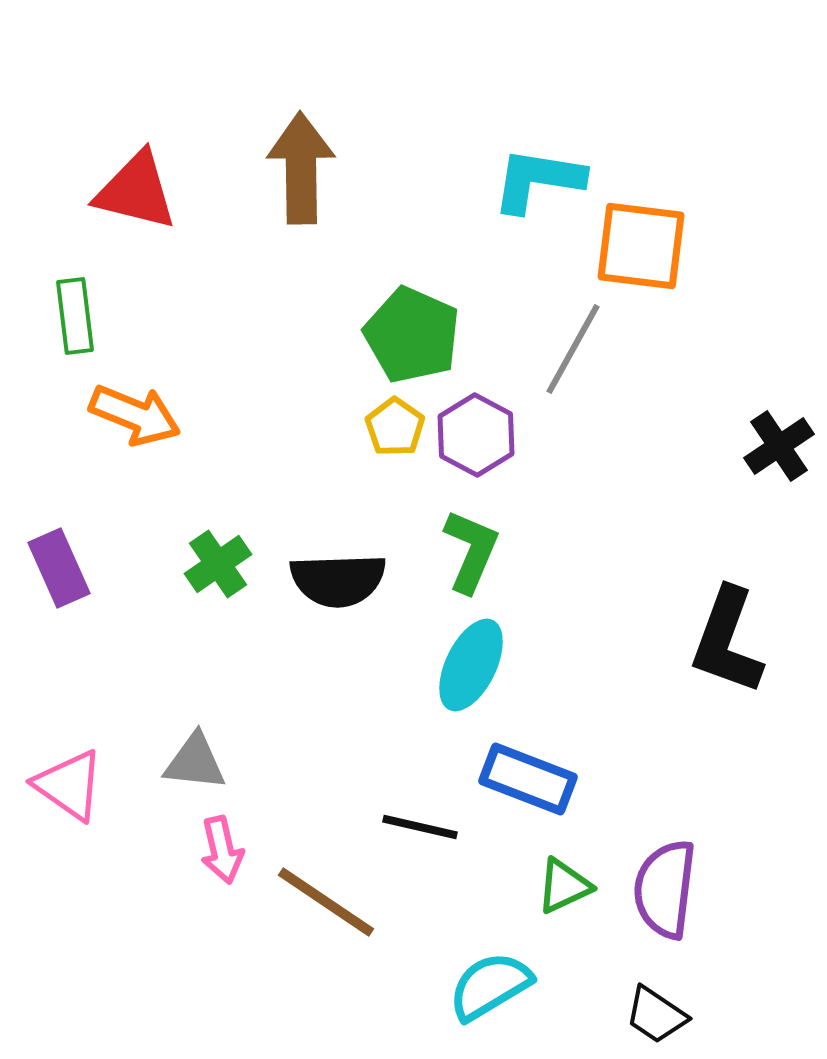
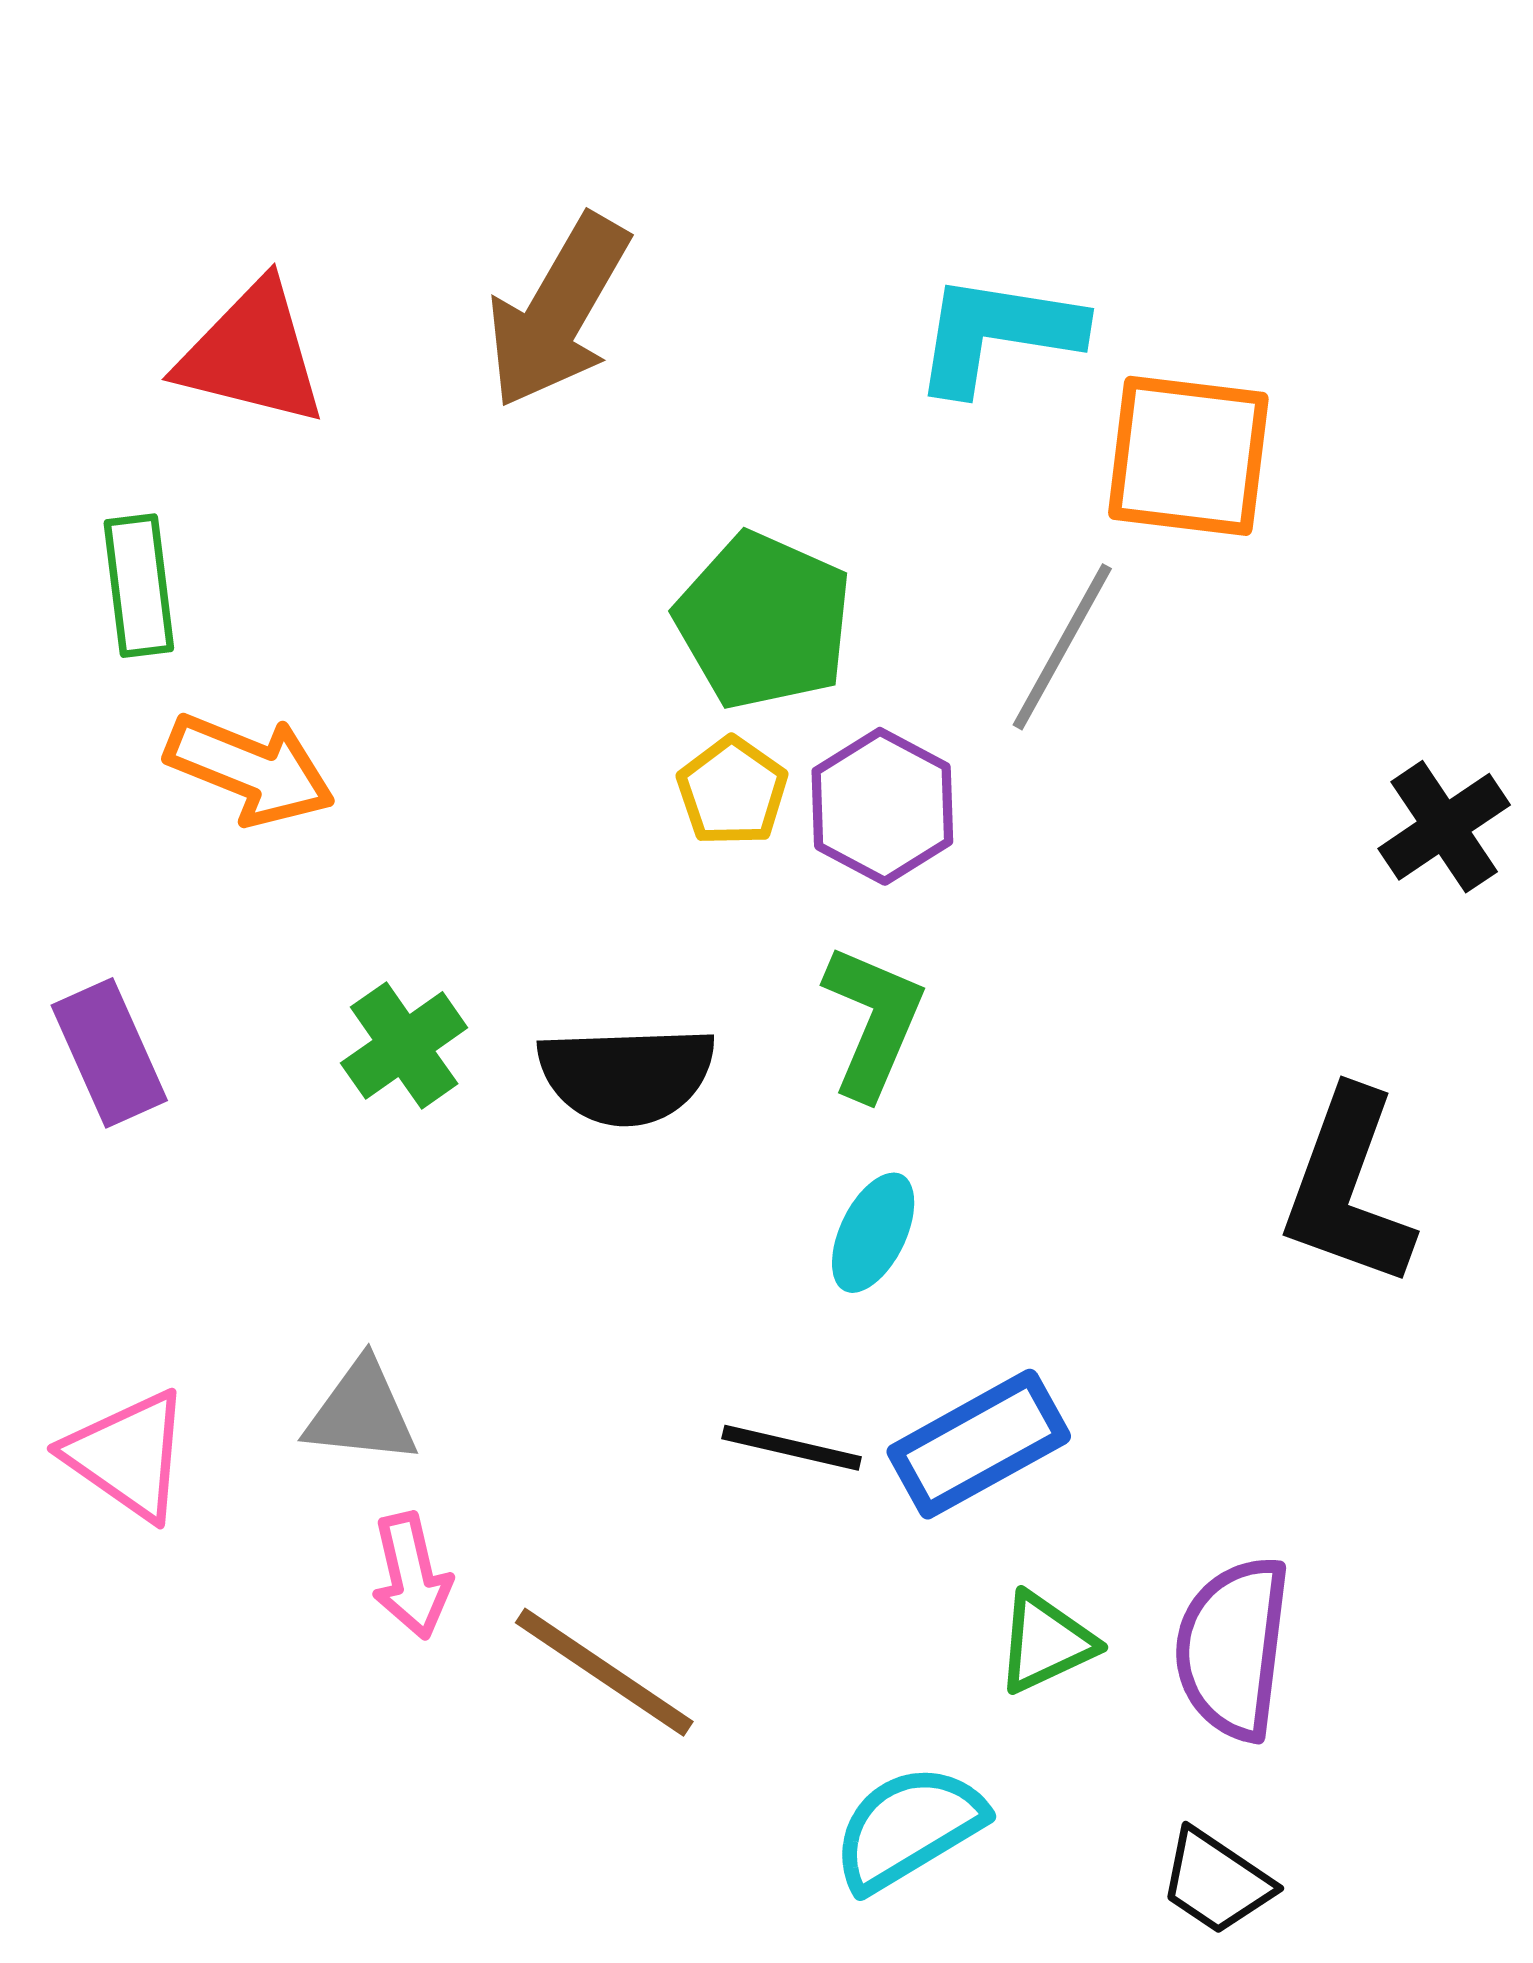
brown arrow: (301, 168) -> (558, 311), turned -149
cyan ellipse: (471, 665) -> (873, 1233), size x0.7
blue rectangle: (528, 779) -> (979, 1444), turned -50
black line: (420, 827) -> (792, 1448), moved

